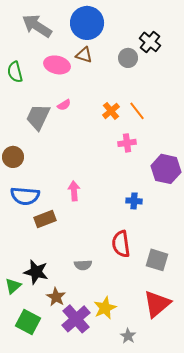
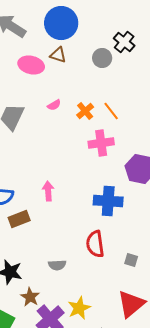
pink semicircle: (64, 105) -> (54, 105), moved
pink cross: (127, 143) -> (101, 143), size x1.4
blue cross: (134, 201) -> (108, 201), size x1.8
gray square: (157, 260) -> (131, 260), size x0.6

